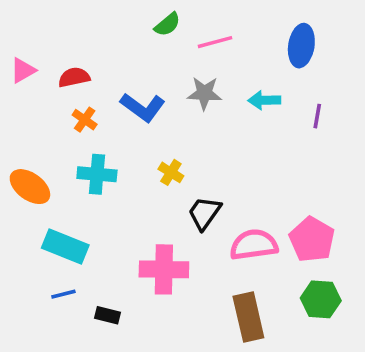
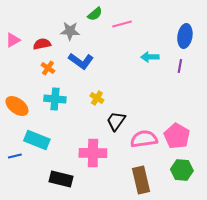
blue ellipse: (301, 46) -> (185, 36), moved
gray star: (204, 93) -> (70, 31), moved
blue line: (63, 294) -> (15, 156), moved
black rectangle: (108, 315) -> (61, 179), size x1.6

